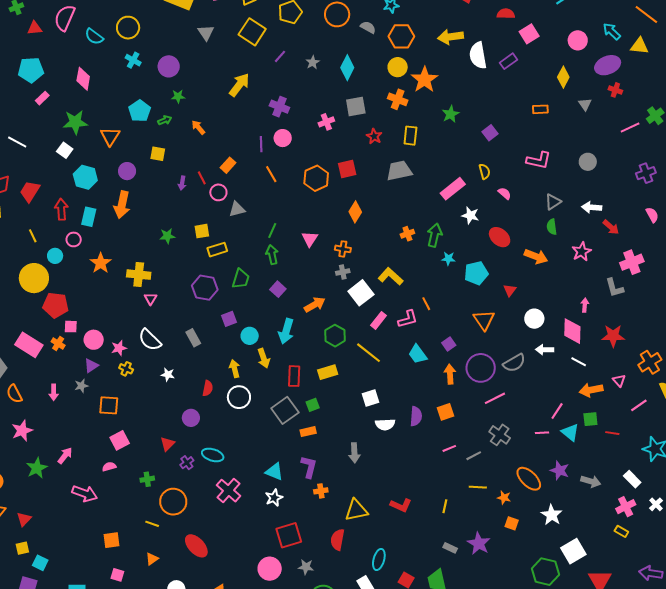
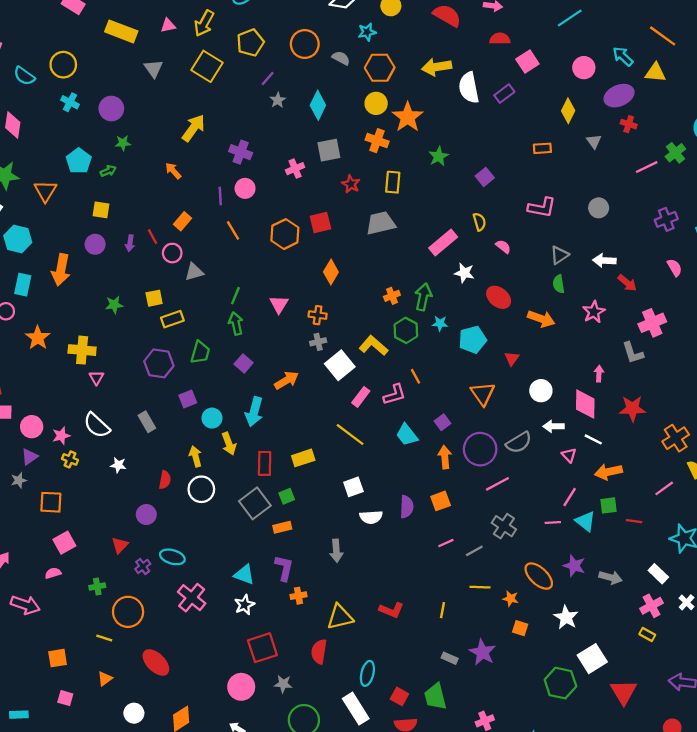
purple line: (280, 56) -> (268, 79), moved
orange arrow: (198, 127) -> (173, 171), moved
purple circle: (127, 171) -> (95, 244), moved
green hexagon: (335, 336) -> (406, 330), moved
pink triangle: (619, 381) -> (569, 455), moved

